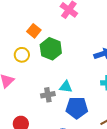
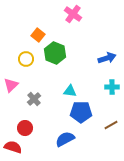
gray cross: (48, 95) -> (34, 99), moved, turned -32

